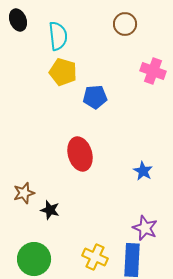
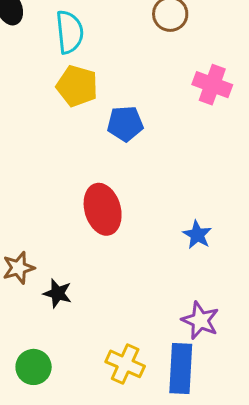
green circle: (34, 259) -> (34, 367), size x0.7

